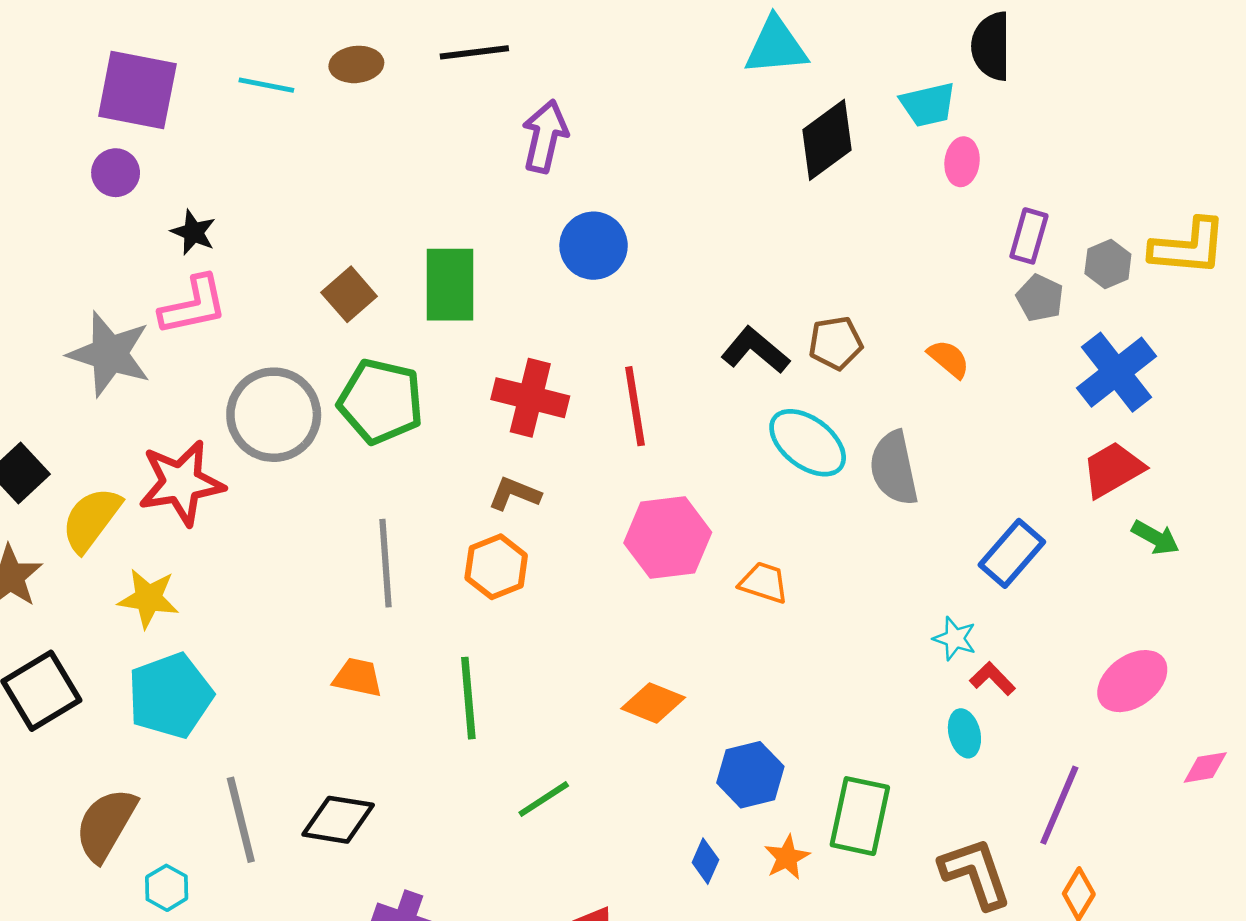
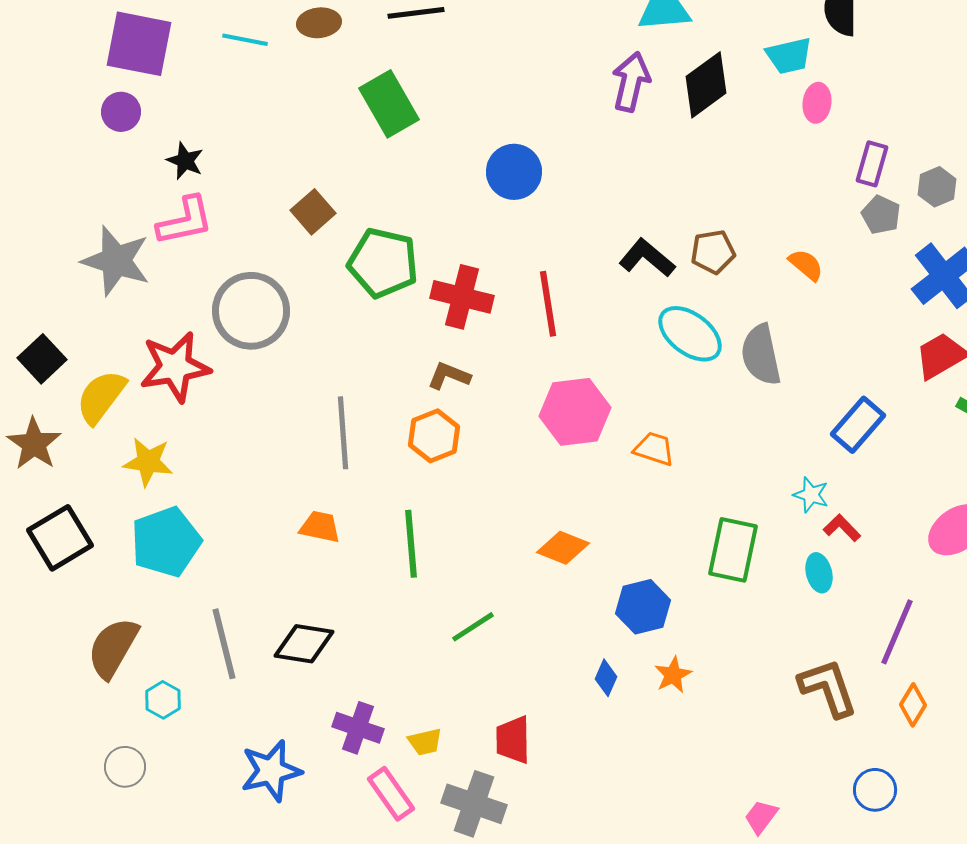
purple arrow: (545, 136) -> (631, 82), moved
green rectangle: (450, 285) -> (389, 104), moved, turned -30
green pentagon: (381, 401) -> (383, 263), moved
green rectangle: (860, 816) -> (733, 550), moved

